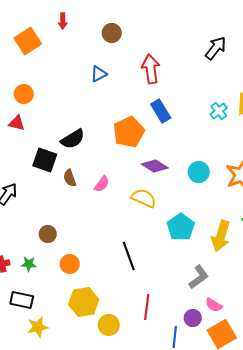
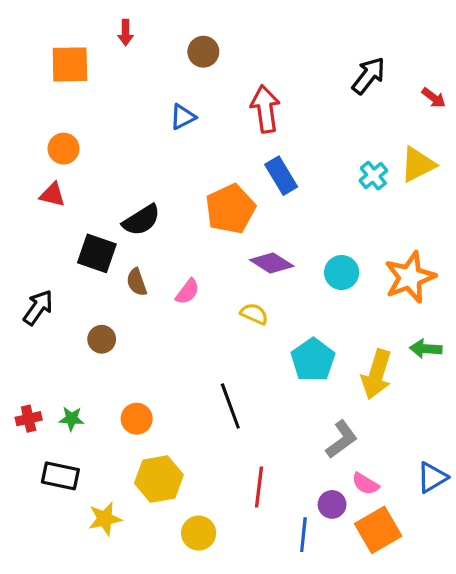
orange square: (28, 41) -> (70, 64), turned 32
yellow semicircle: (144, 198) -> (254, 314), size x0.7
brown circle: (48, 234) -> (102, 339), moved
yellow circle: (109, 325) -> (199, 533), moved
yellow star: (38, 327) -> (105, 519), moved

